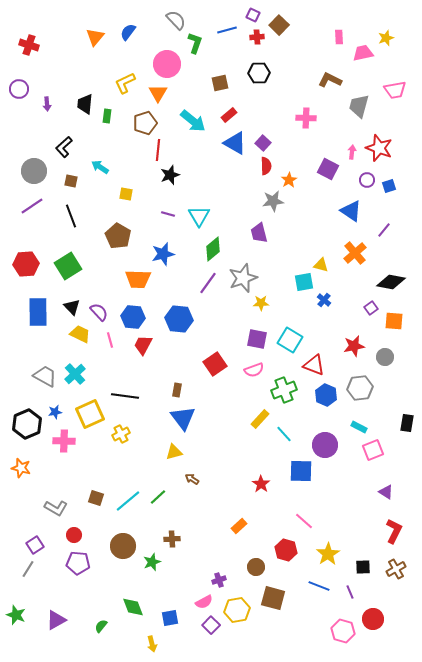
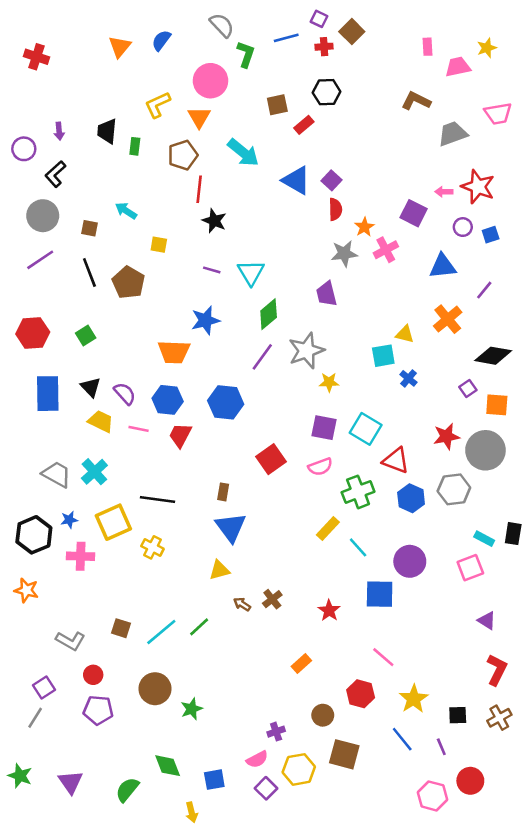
purple circle: (19, 89) -> (24, 149), moved
gray trapezoid: (359, 106) -> (453, 134), turned 55
red rectangle: (229, 115) -> (304, 125), moved
pink cross: (306, 118) -> (386, 250), moved, turned -30
black L-shape: (64, 147) -> (55, 174), moved
pink arrow: (352, 152) -> (444, 192), turned -96
black star: (170, 175) -> (214, 221), turned -30
blue triangle: (351, 211) -> (443, 266), turned -40
brown pentagon: (118, 236) -> (129, 283), moved
green square: (68, 266) -> (86, 336), size x0.6
pink line: (110, 340) -> (139, 429), turned -63
gray circle: (385, 357) -> (485, 450), size x1.8
cyan rectangle: (359, 427) -> (484, 539), moved
yellow cross: (121, 434) -> (152, 547), turned -36
brown cross: (172, 539) -> (272, 599), moved, turned -35
blue line: (319, 586) -> (402, 739), turned 30
purple triangle: (56, 620) -> (70, 782), turned -35
green semicircle: (101, 626) -> (127, 790), size x1.5

